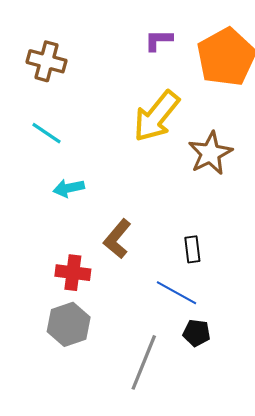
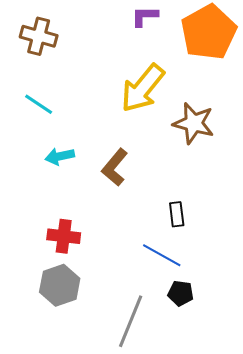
brown star: (210, 153) -> (194, 123), turned -30
brown L-shape: (117, 239) -> (115, 167), moved

